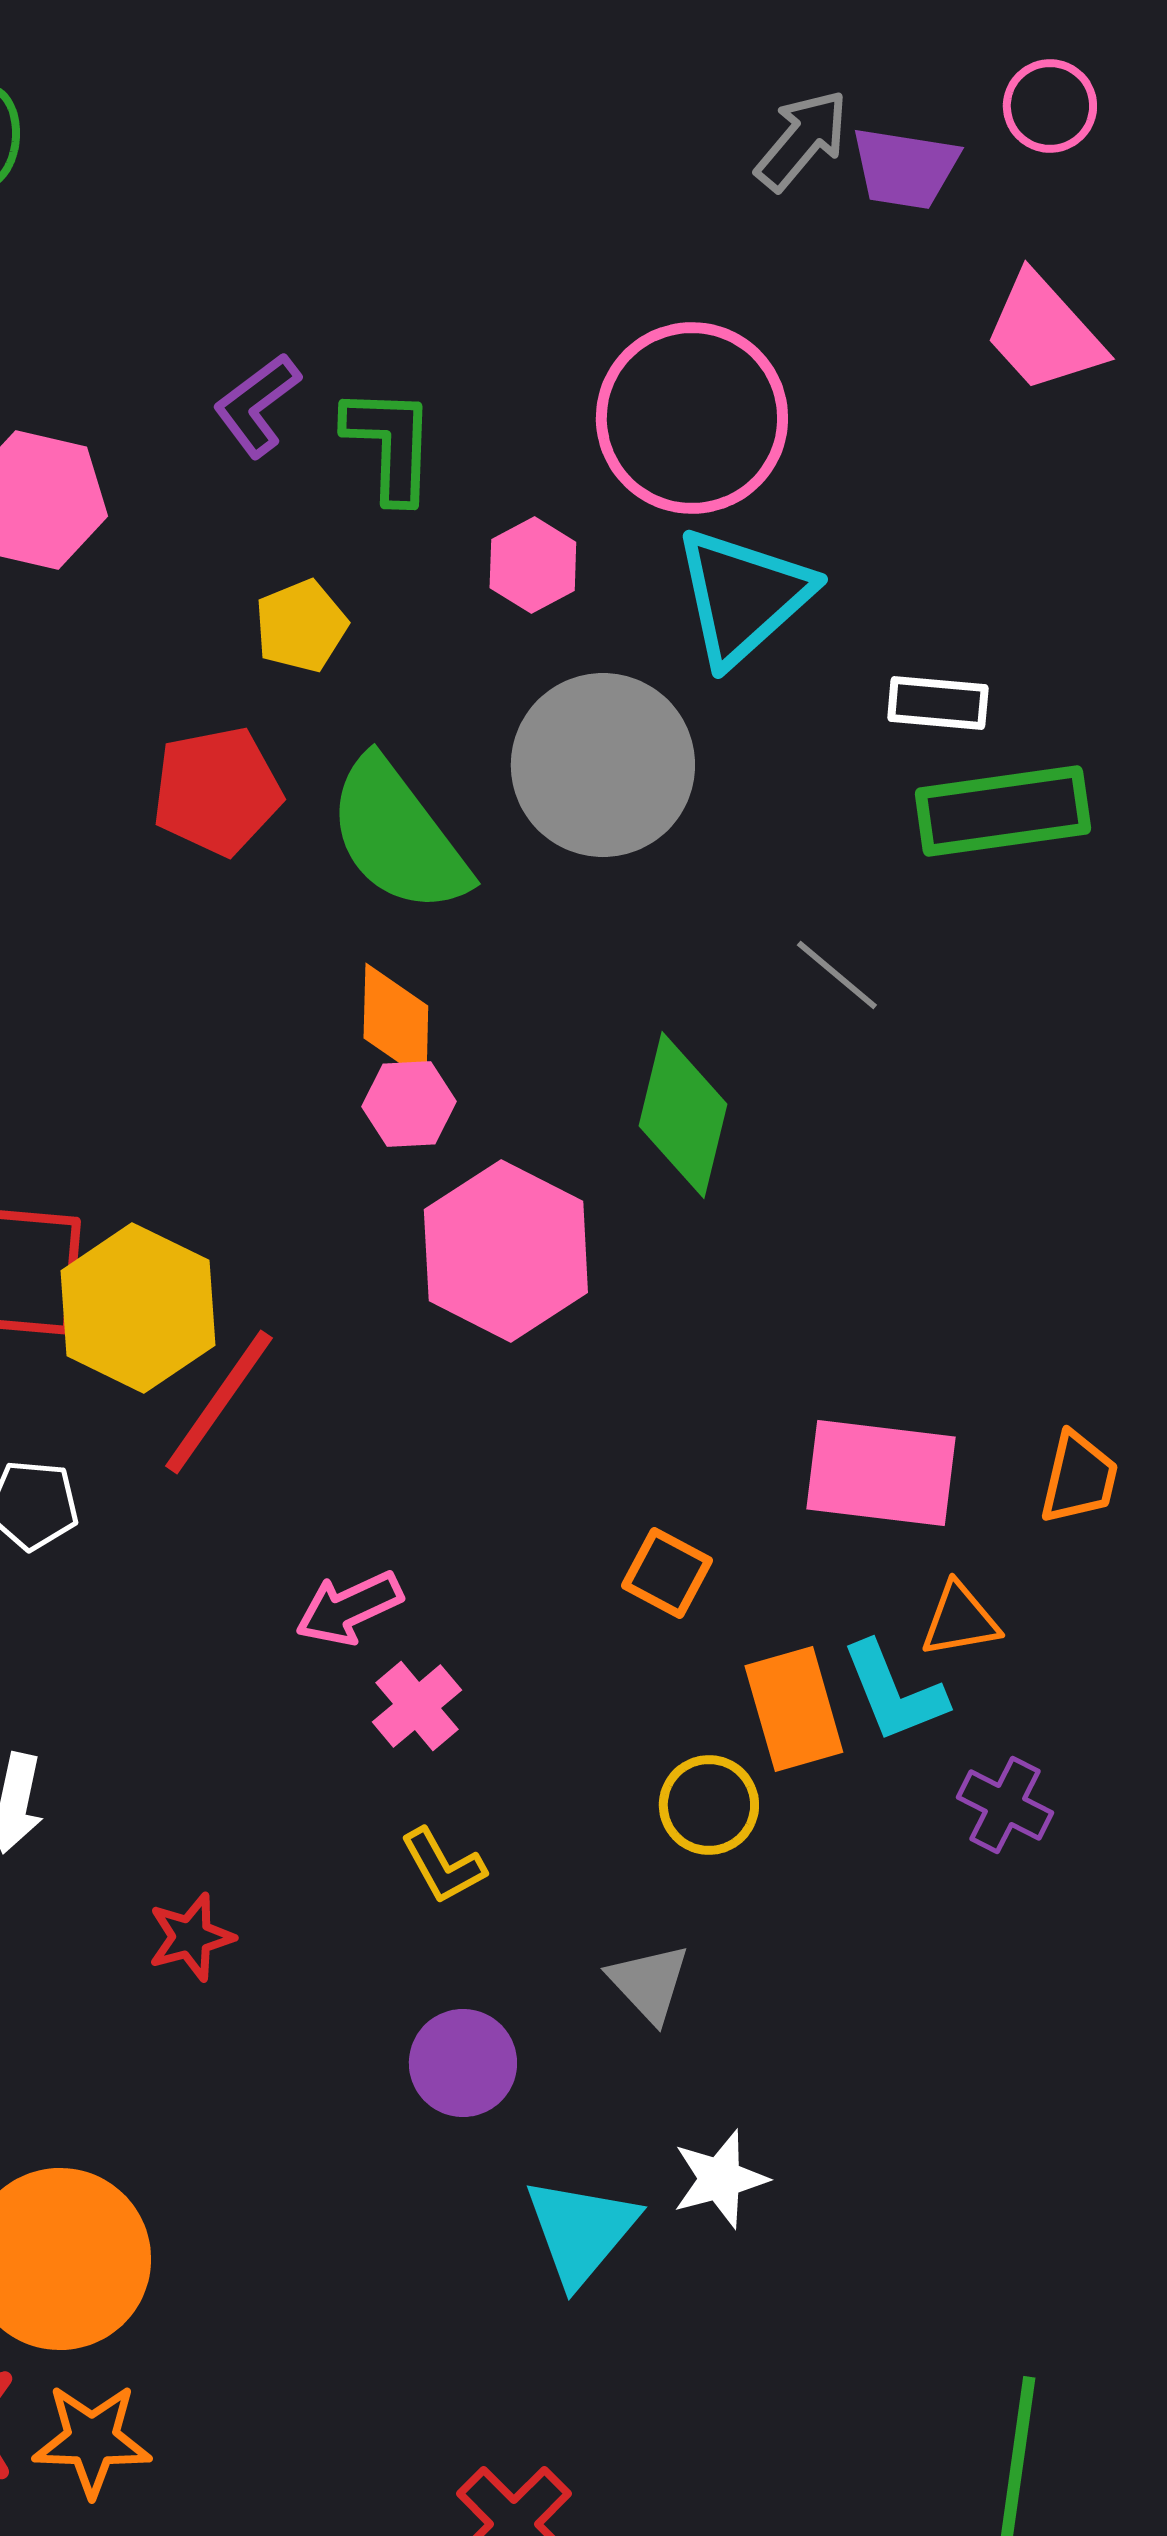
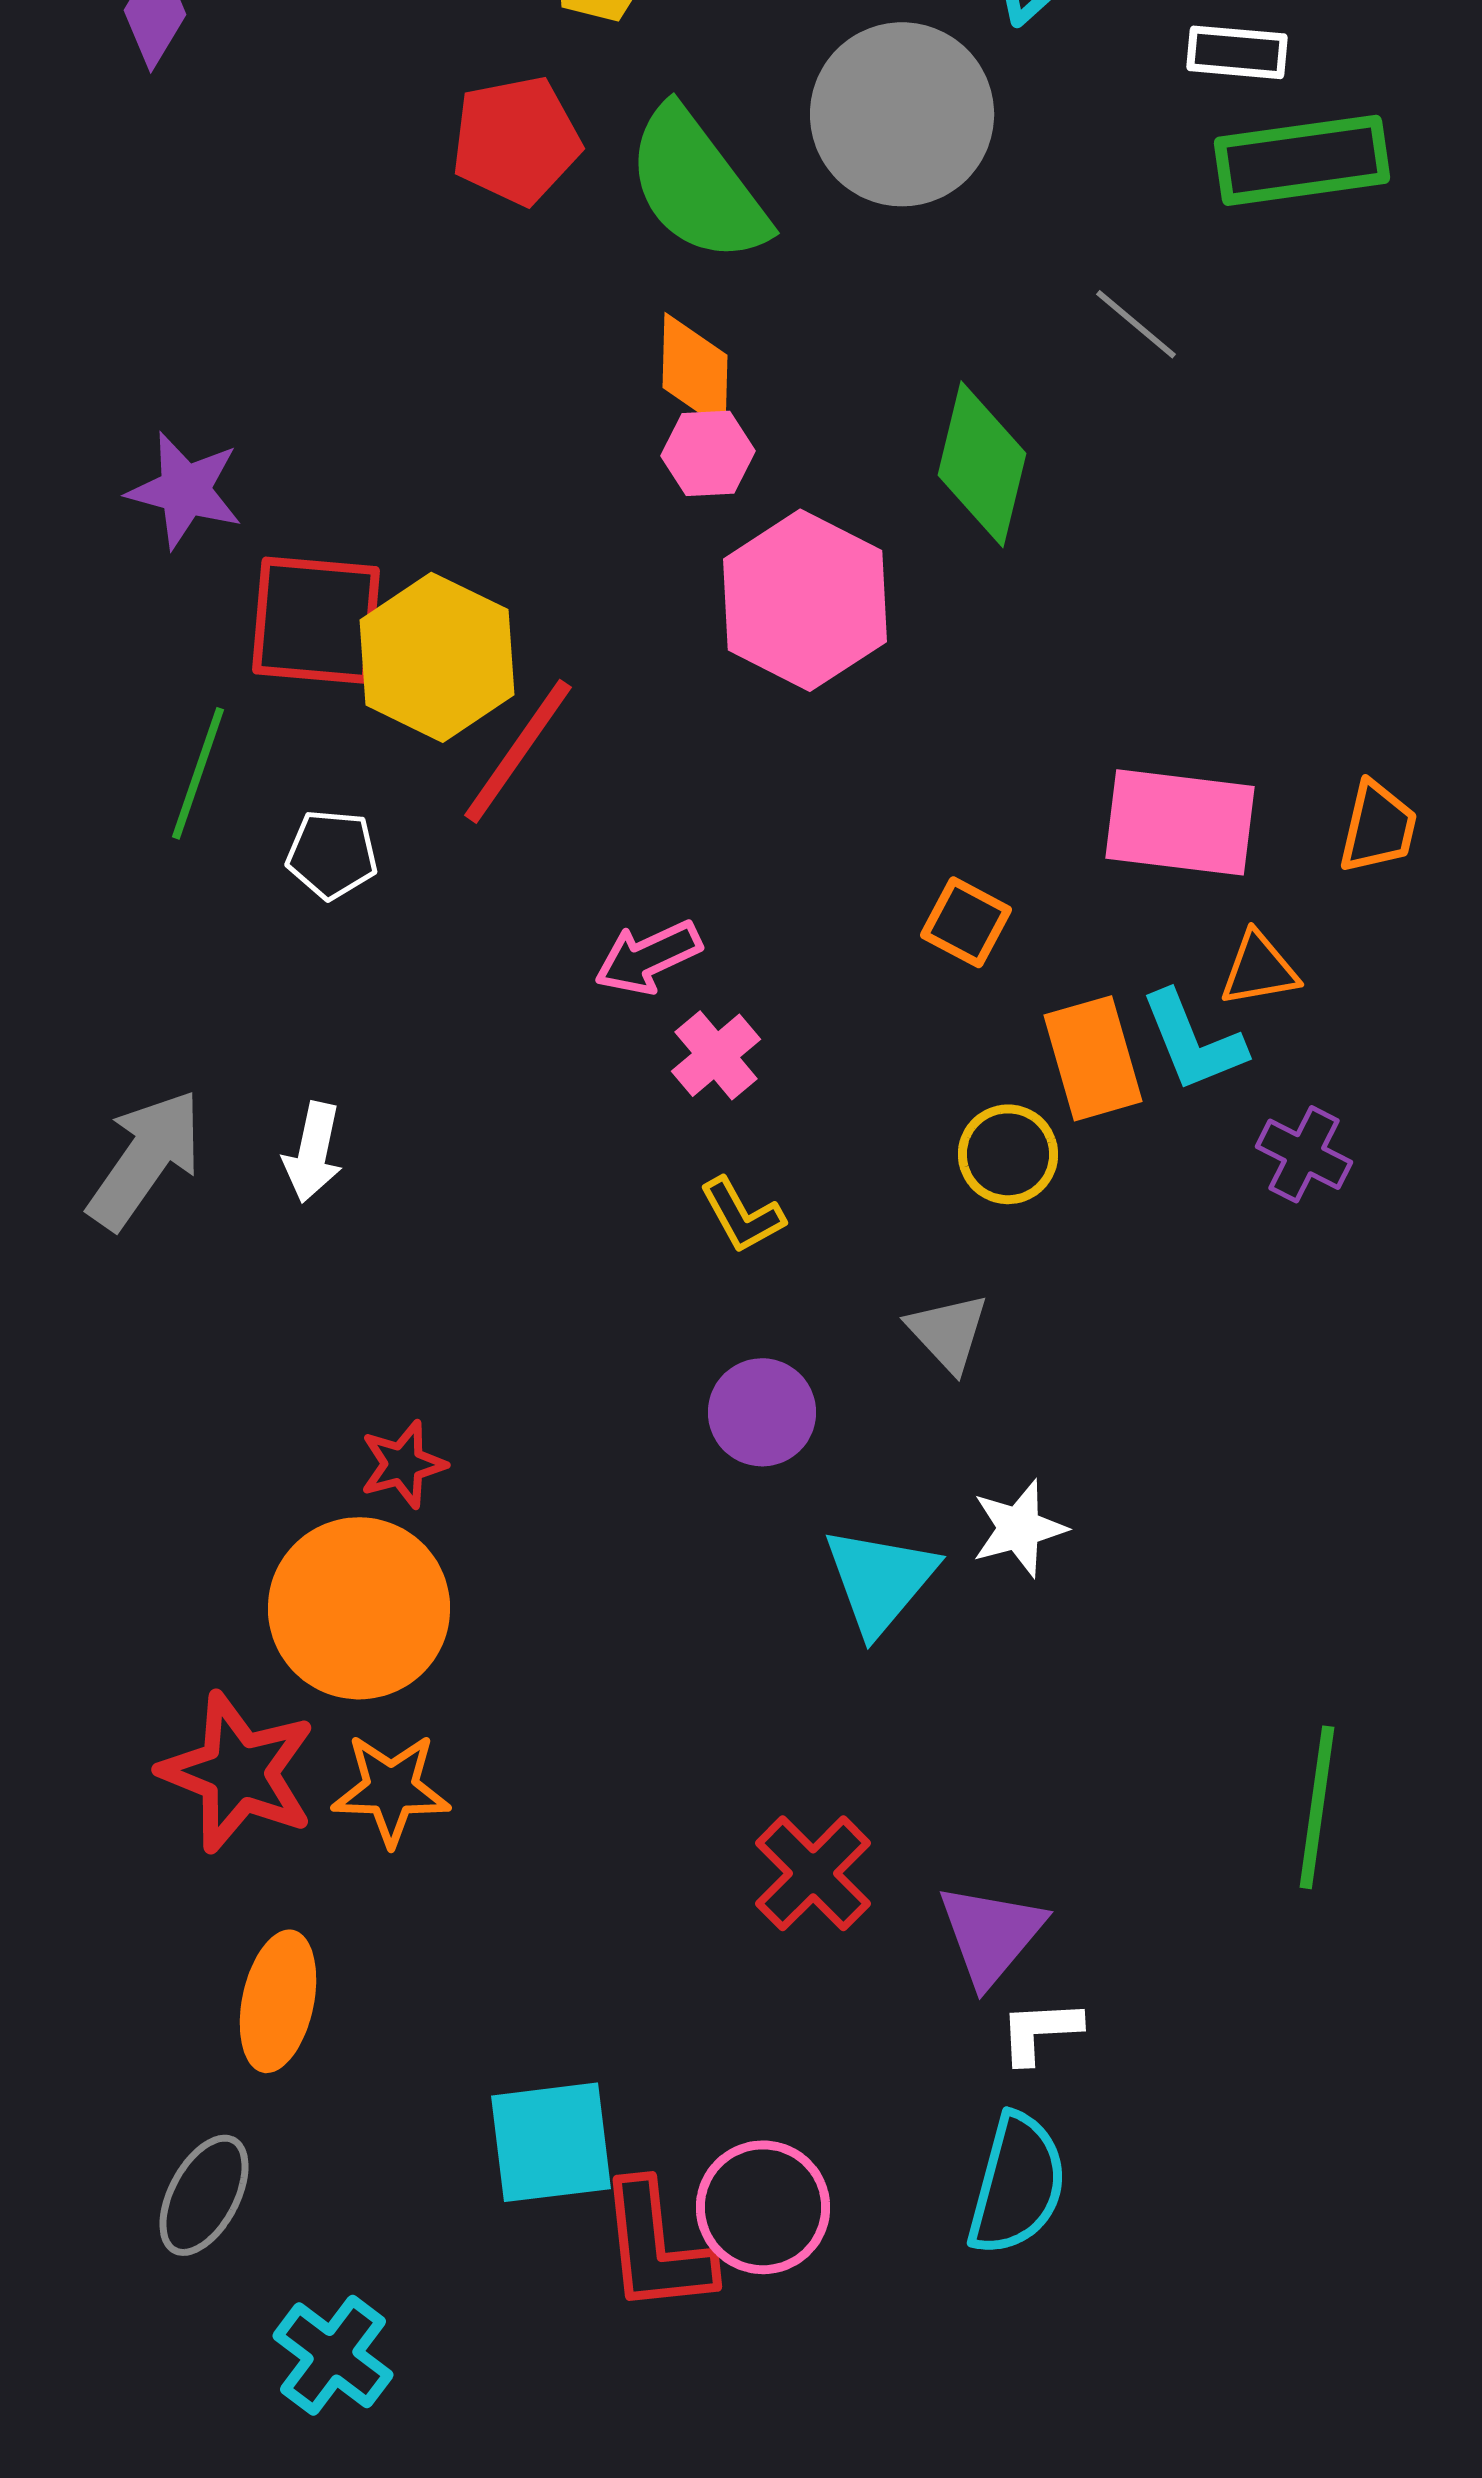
red star: (191, 1937) -> (403, 1464), moved

